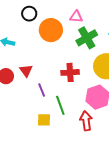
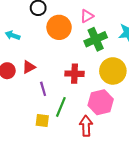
pink triangle: (76, 17) -> (87, 16), turned -40
red triangle: (26, 71) -> (29, 67), turned 32
green line: (60, 105) -> (61, 107), turned 36

